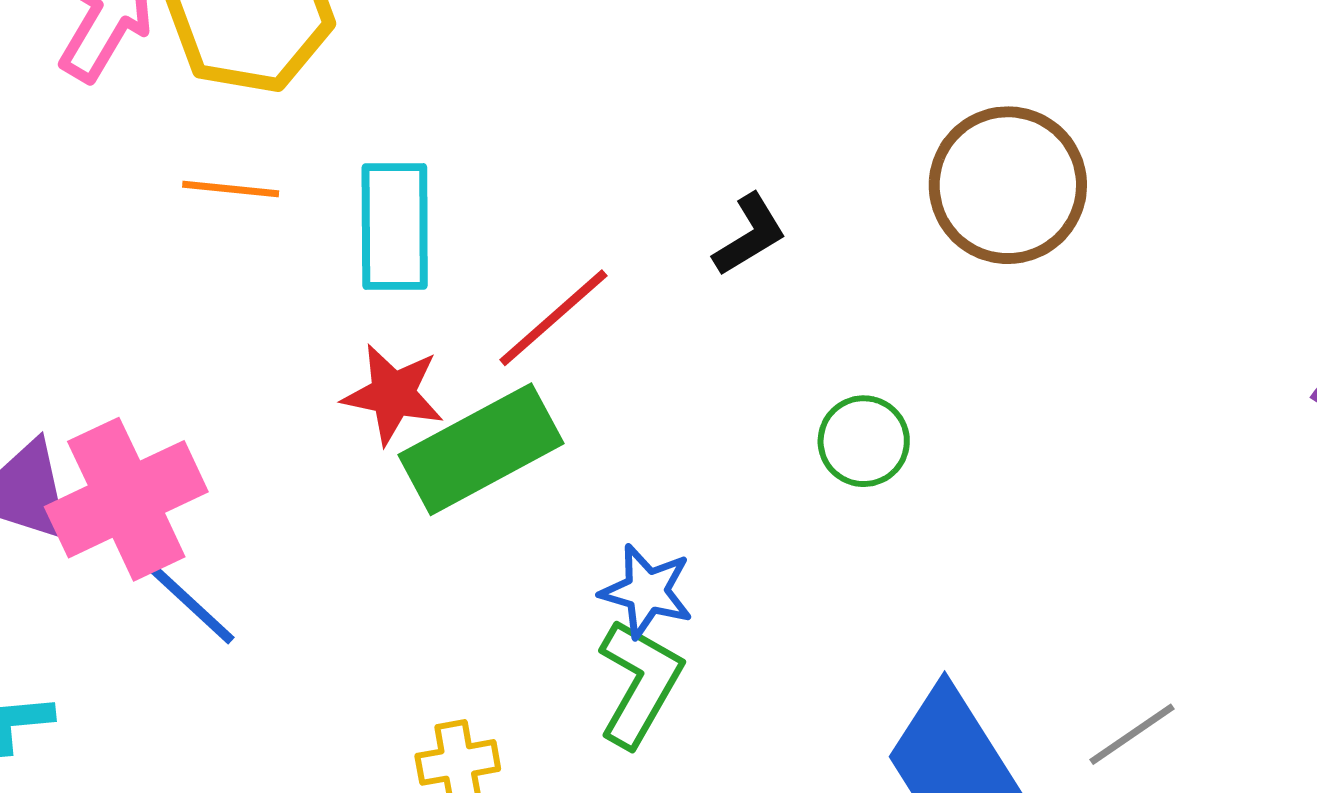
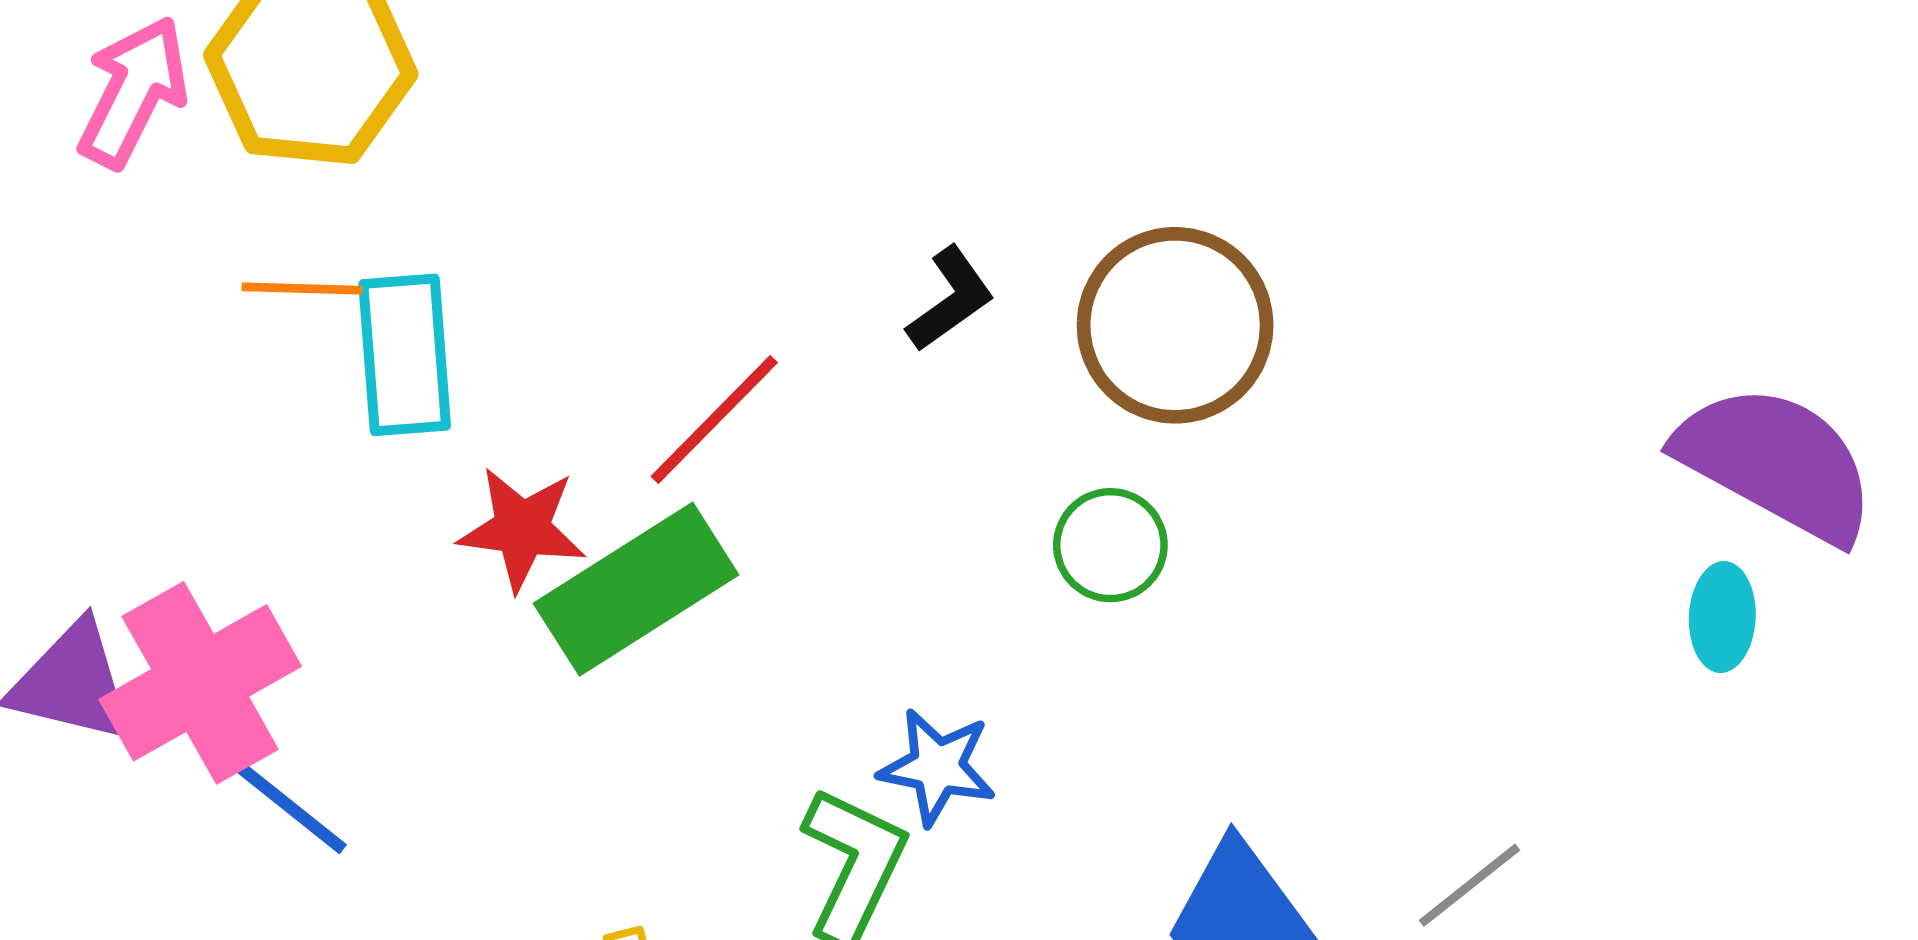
brown circle: (1008, 185) -> (1175, 325), moved
cyan rectangle: (395, 227) -> (405, 355), moved
blue star: (647, 591) -> (937, 767), moved

